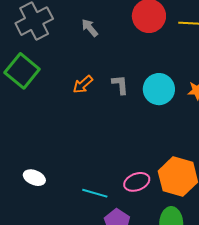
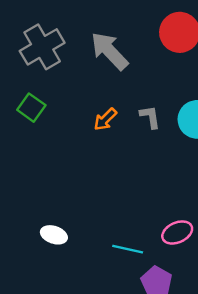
gray arrow: (90, 28) -> (109, 51), size x1.8
green square: (22, 71) -> (31, 108), size x0.7

